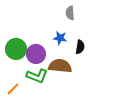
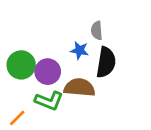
gray semicircle: (70, 13) -> (97, 30), moved
black semicircle: (80, 47) -> (106, 62), size x1.6

